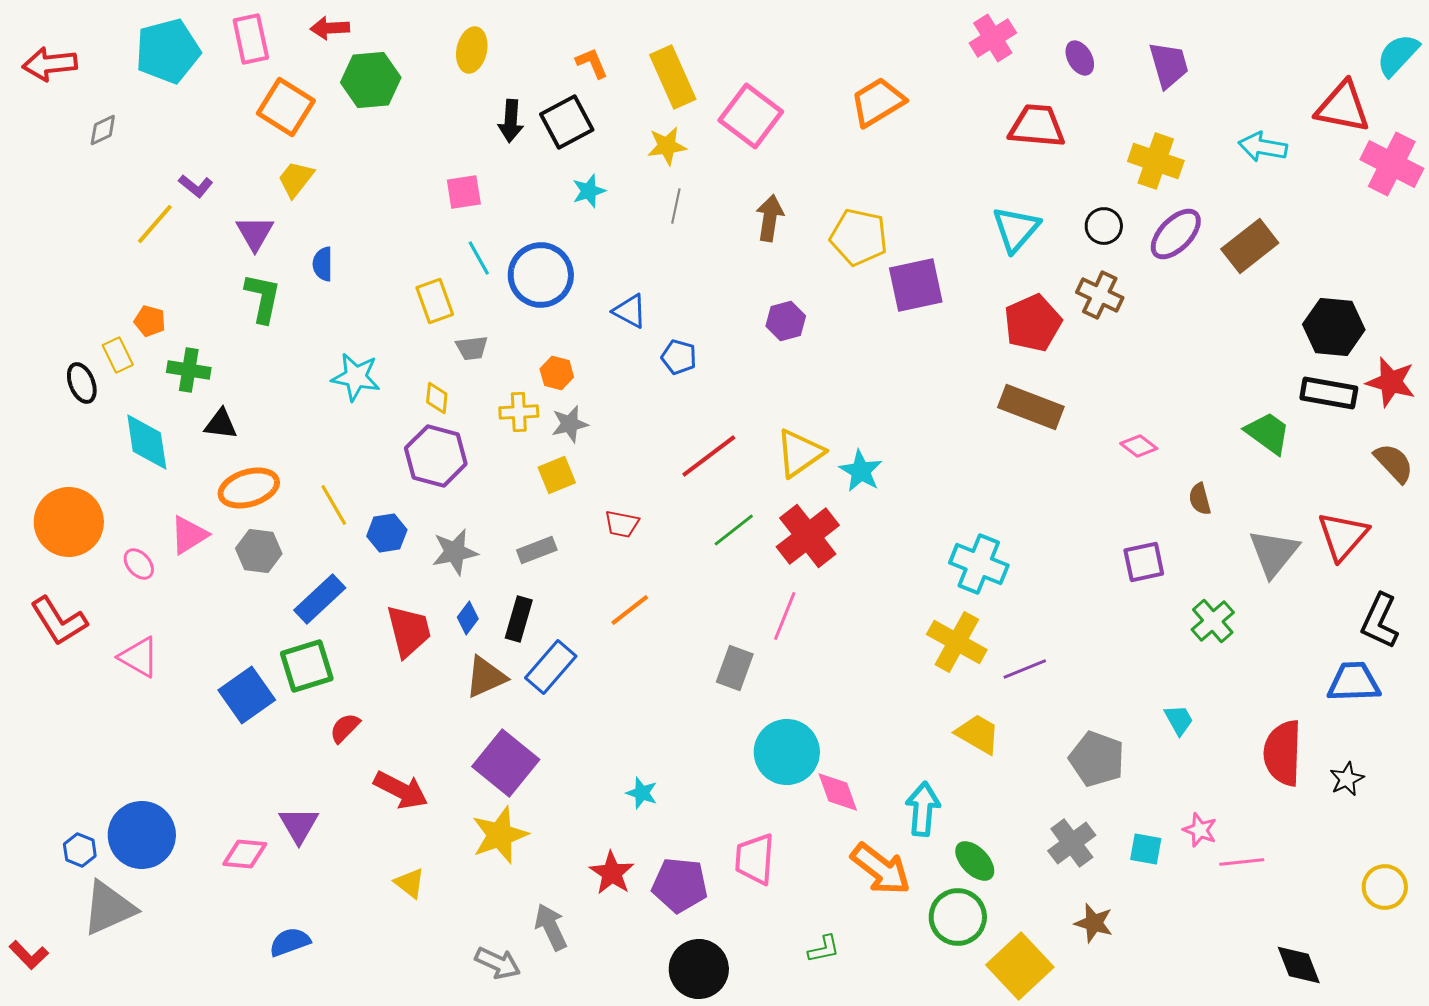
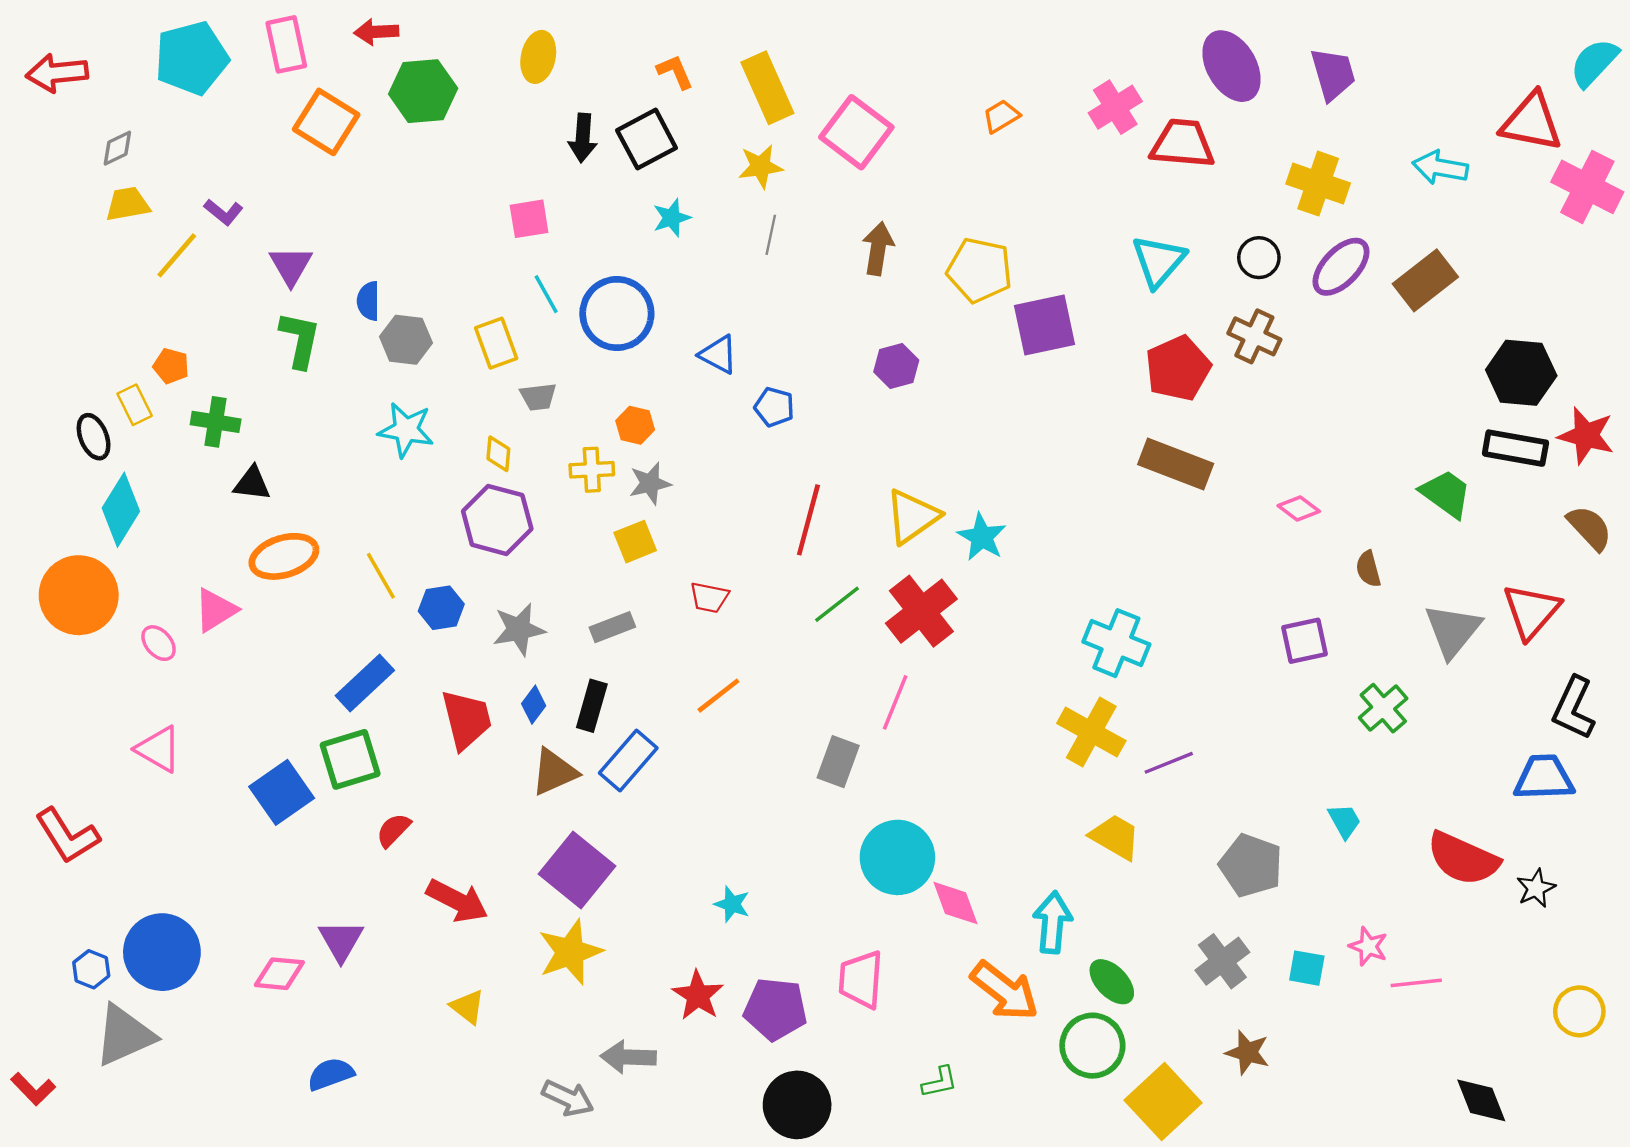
pink cross: (993, 38) -> (1115, 107), moved
purple ellipse: (1080, 58) -> (1232, 66), size x1.8
orange trapezoid: (878, 102) -> (1001, 116), size x0.6
yellow trapezoid: (296, 179) -> (128, 204), moved, turned 42
cyan diamond: (147, 442) -> (121, 510), moved, turned 40
red line: (709, 456) -> (808, 520), turned -38
gray hexagon: (259, 551) -> (406, 340), moved
red L-shape: (59, 621) -> (67, 836), moved
red semicircle: (1283, 753) -> (1463, 859), turned -68
gray arrow: (551, 927) -> (628, 1057), turned -63

